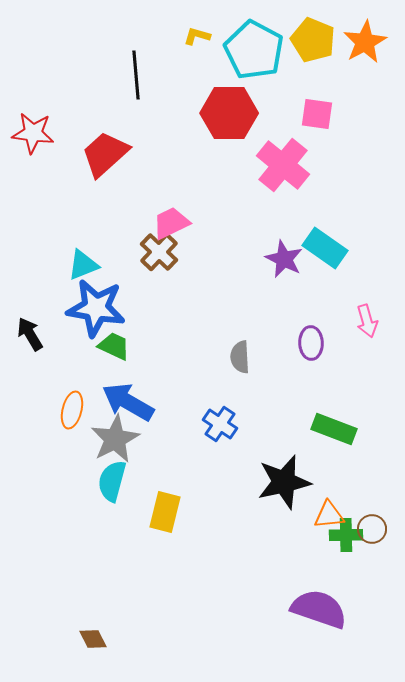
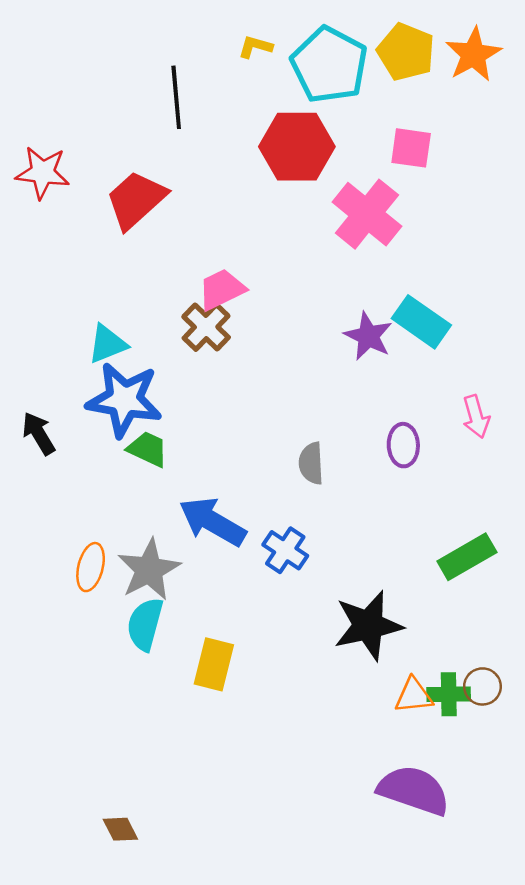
blue arrow: (128, 402) -> (213, 522), moved
orange ellipse: (72, 410) -> (91, 567), moved
green rectangle: (334, 429) -> (467, 557), moved, turned -51
orange triangle: (329, 515) -> (414, 696), moved

